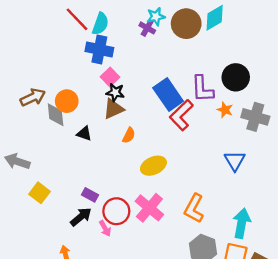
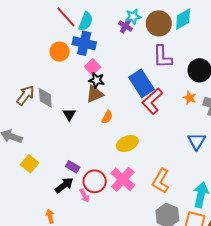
purple L-shape: (202, 89) -> (162, 57), moved
brown arrow: (33, 97) -> (25, 95), moved, turned -30
orange circle: (67, 101) -> (60, 52), moved
black triangle: (84, 134) -> (69, 114), turned 40

